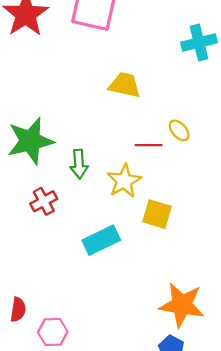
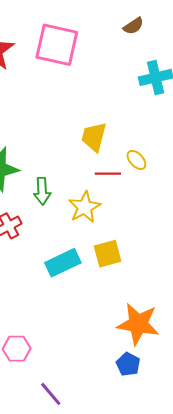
yellow trapezoid: (125, 85) -> (94, 137), moved, turned -88
yellow square: (157, 214) -> (108, 254), moved, turned -32

